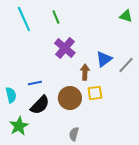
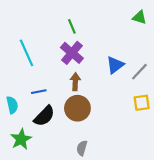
green line: (56, 17) -> (72, 26), moved
cyan line: (24, 19) -> (27, 53), moved
brown arrow: (85, 72) -> (75, 82), moved
yellow square: (95, 93) -> (142, 103), moved

